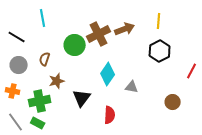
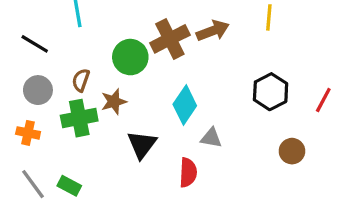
black hexagon: (160, 51) -> (271, 92), moved
brown star: (57, 81) -> (114, 102), moved
gray triangle: (132, 87) -> (211, 138), moved
green cross: (40, 101) -> (79, 118), moved

